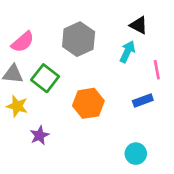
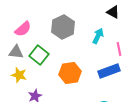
black triangle: (139, 25) -> (113, 12), moved
blue rectangle: (143, 101) -> (109, 71), size x1.5

